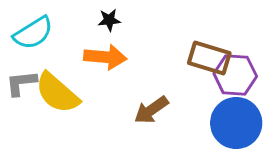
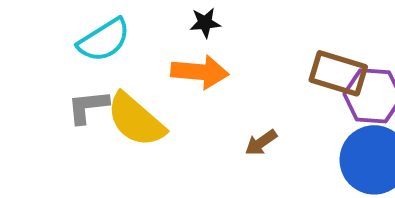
brown arrow: (151, 110) -> (261, 143), size x0.7

